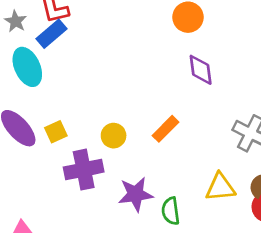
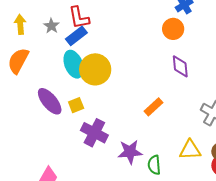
cyan ellipse: (27, 67) -> (74, 64), moved
yellow circle: (114, 136) -> (95, 69), moved, size x1.8
purple cross: (84, 170) -> (94, 133), turned 36

